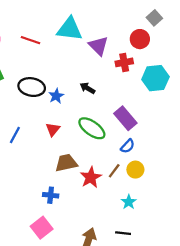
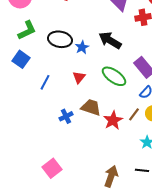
black arrow: (87, 88) -> (110, 40), size x1.6
brown trapezoid: (66, 163) -> (91, 107), turned 30
blue cross: (51, 195) -> (66, 116), moved, turned -32
pink square: (42, 228) -> (52, 168), moved

